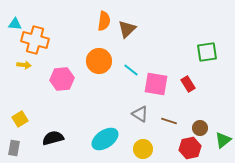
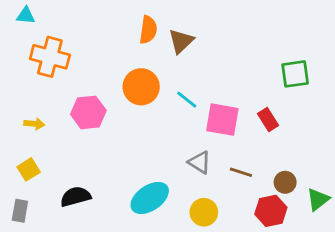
cyan triangle: (15, 24) -> (26, 16), moved
yellow arrow: (24, 65) -> (34, 124), moved

